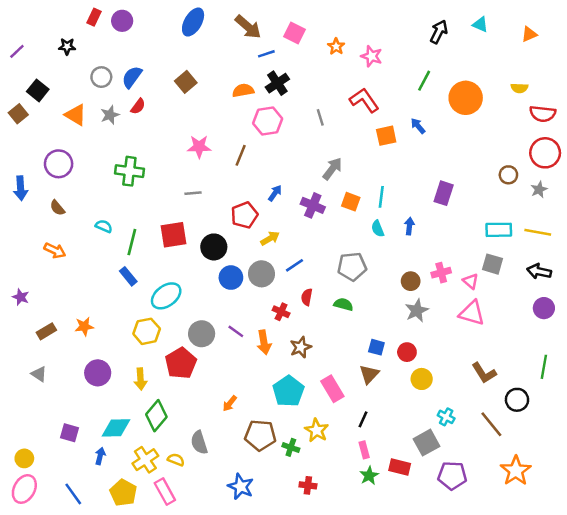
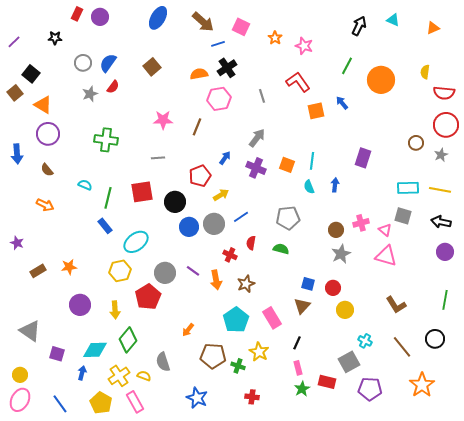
yellow semicircle: (519, 88) -> (425, 72), turned 96
orange triangle: (76, 115) -> (43, 105), moved
gray arrow: (332, 169) -> (257, 138), moved
gray triangle: (39, 374) -> (30, 331), moved, size x1.6
black circle: (517, 400) -> (435, 339), moved

